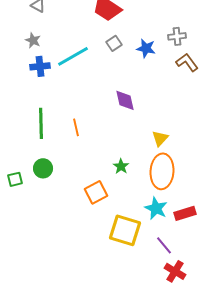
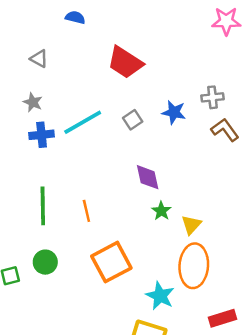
gray square: (114, 43) -> (133, 120), moved
green star: (121, 166) -> (161, 211), moved
orange square: (96, 192) -> (111, 262), moved, size x1.4
cyan star: (156, 208) -> (160, 296), moved

